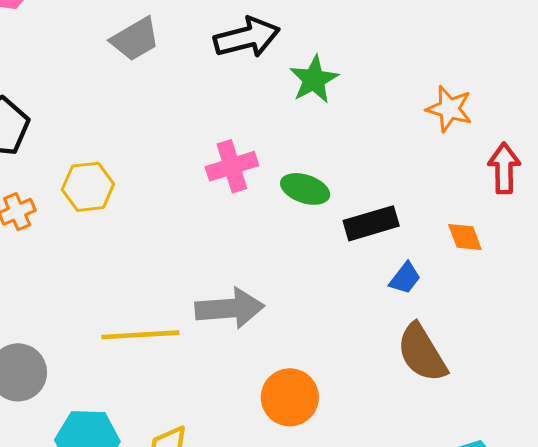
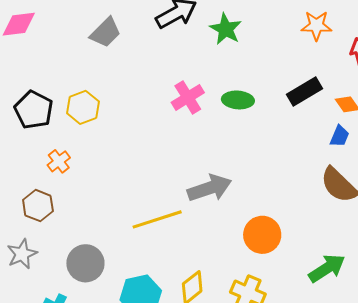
yellow hexagon: (88, 187) -> (83, 107), moved
black rectangle: (371, 223) -> (304, 92), moved
blue trapezoid: (405, 278) -> (340, 136), moved

